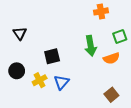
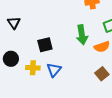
yellow cross: (40, 80) -> (33, 68), turned 32
brown square: (111, 95) -> (102, 74), moved

